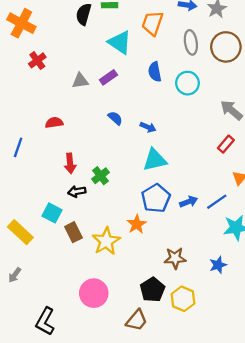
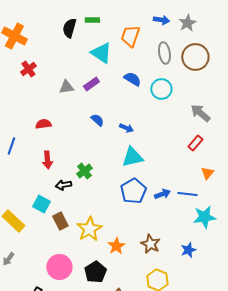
blue semicircle: (155, 72) -> (132, 79), turned 132
red arrow: (70, 163) -> (47, 160), moved
blue line: (217, 202) -> (187, 194), turned 42
orange star: (137, 224) -> (116, 246), moved
brown star: (175, 258) -> (150, 244), turned 30
black pentagon: (152, 290) -> (95, 272), moved
pink circle: (94, 293) -> (59, 267), moved

